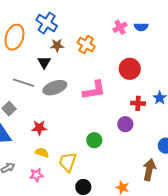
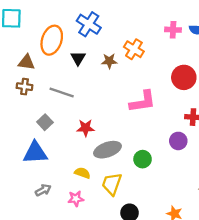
pink cross: (120, 27) -> (173, 30), turned 32
brown star: (57, 45) -> (109, 61), moved
black triangle: (44, 62) -> (78, 58), moved
gray ellipse: (55, 88) -> (107, 150), moved
red star: (39, 128) -> (86, 128), moved

